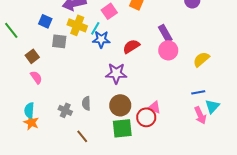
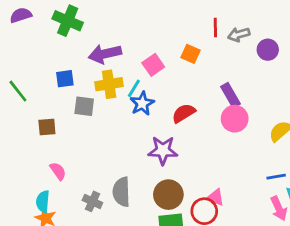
blue square: (45, 21) -> (65, 79), turned -32
yellow cross: (77, 25) -> (109, 84), turned -30
blue star: (101, 39) -> (142, 104), turned -30
brown square: (32, 56) -> (47, 127), turned 32
pink semicircle: (36, 77) -> (58, 171), moved
gray semicircle: (86, 103) -> (121, 192), size x1.5

